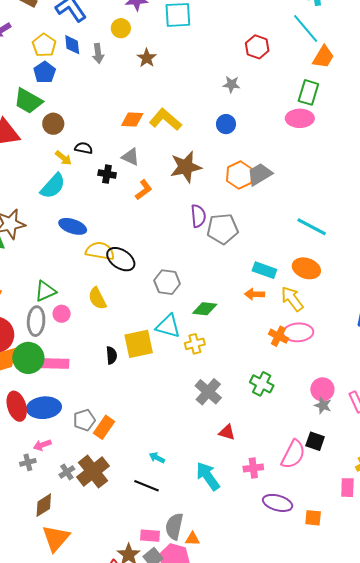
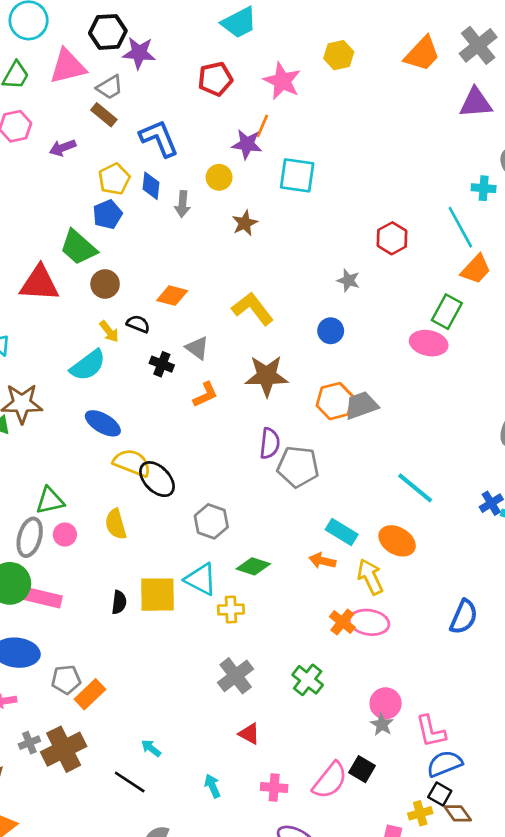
orange diamond: (132, 120) -> (172, 296), moved
cyan arrow: (208, 476) -> (213, 786), size x0.6

